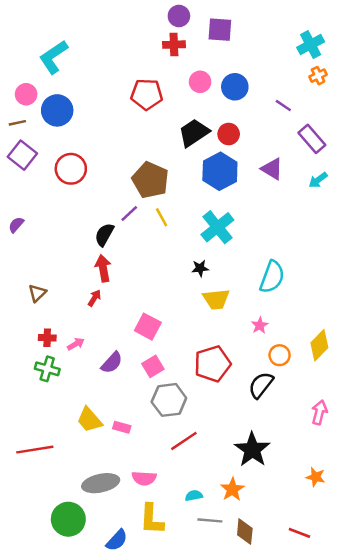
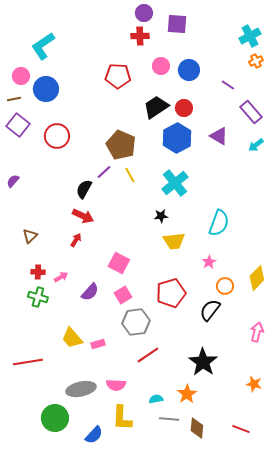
red arrow: (103, 268) -> (83, 216), turned 125
pink rectangle: (122, 427) -> (98, 344), turned -32

